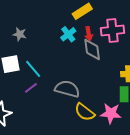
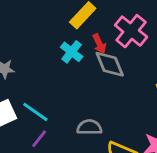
pink cross: (113, 31) -> (131, 31), turned -30
gray semicircle: (67, 89) -> (89, 127), size x0.7

